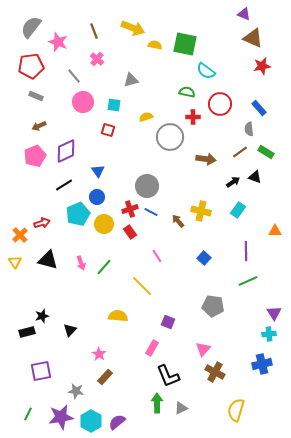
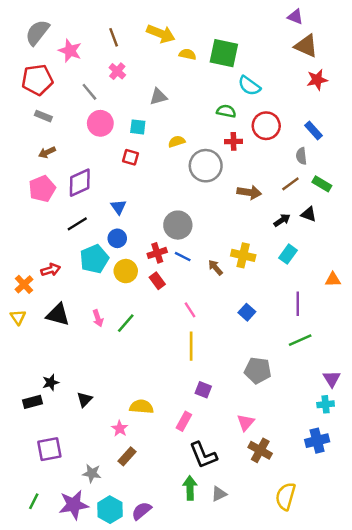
yellow line: (142, 286) -> (191, 346), moved, turned 45
yellow semicircle: (118, 316) -> (141, 407), moved

